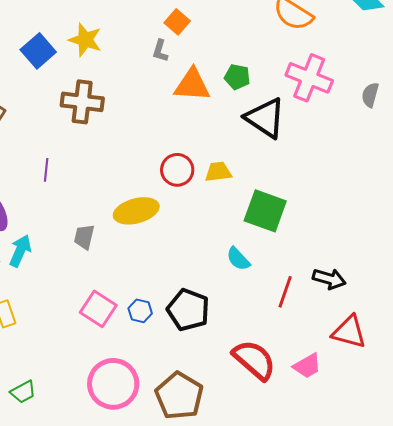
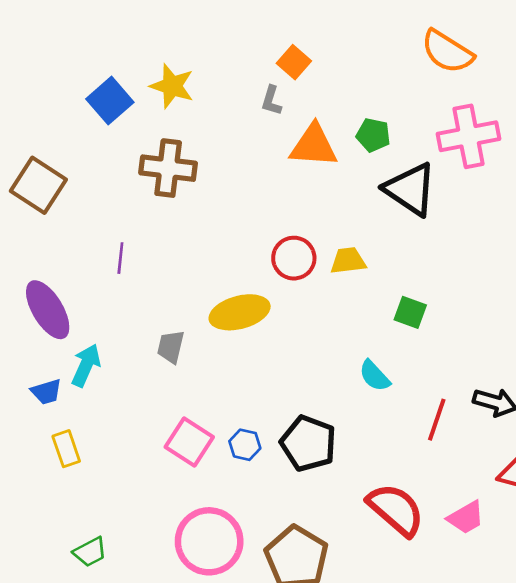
pink cross: (309, 78) -> (469, 136), turned -33
green square: (265, 211) -> (410, 312), size x0.6

